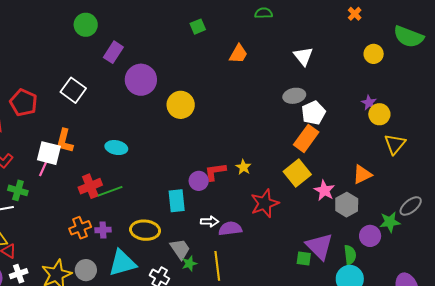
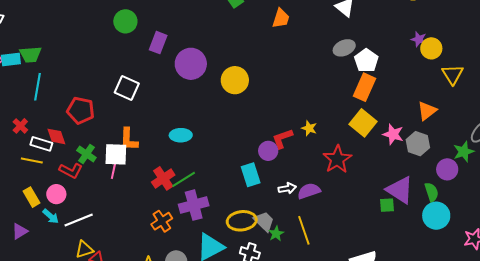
green cross: (18, 190) -> (86, 154), moved, turned 30
purple cross: (103, 230) -> (194, 205), moved, size x1.8
yellow ellipse: (145, 230) -> (242, 221), moved

